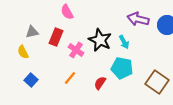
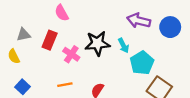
black star: (100, 40) -> (97, 43), turned -30
cyan pentagon: (122, 68) -> (142, 63), moved, turned 30
orange line: (70, 78) -> (65, 85), turned 40

